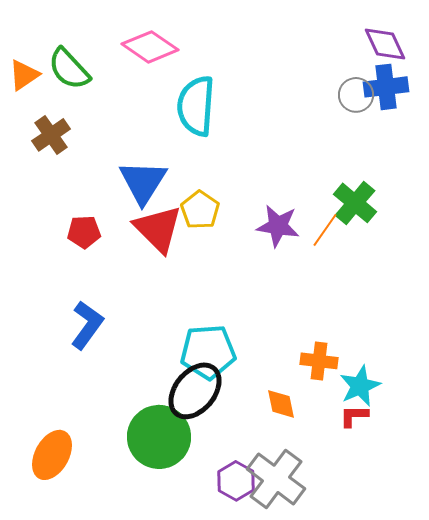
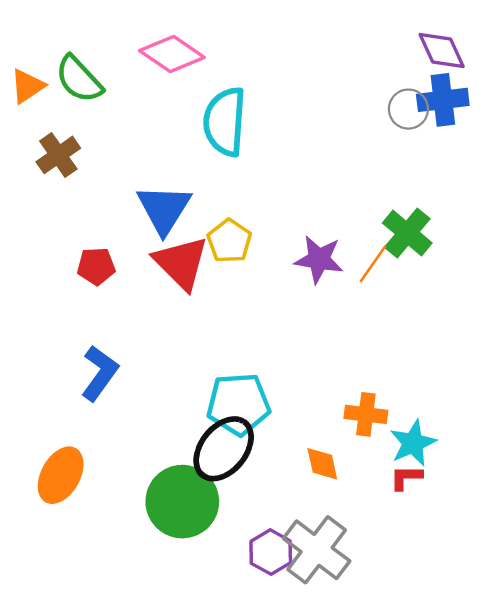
orange ellipse: (52, 455) -> (61, 475), moved

